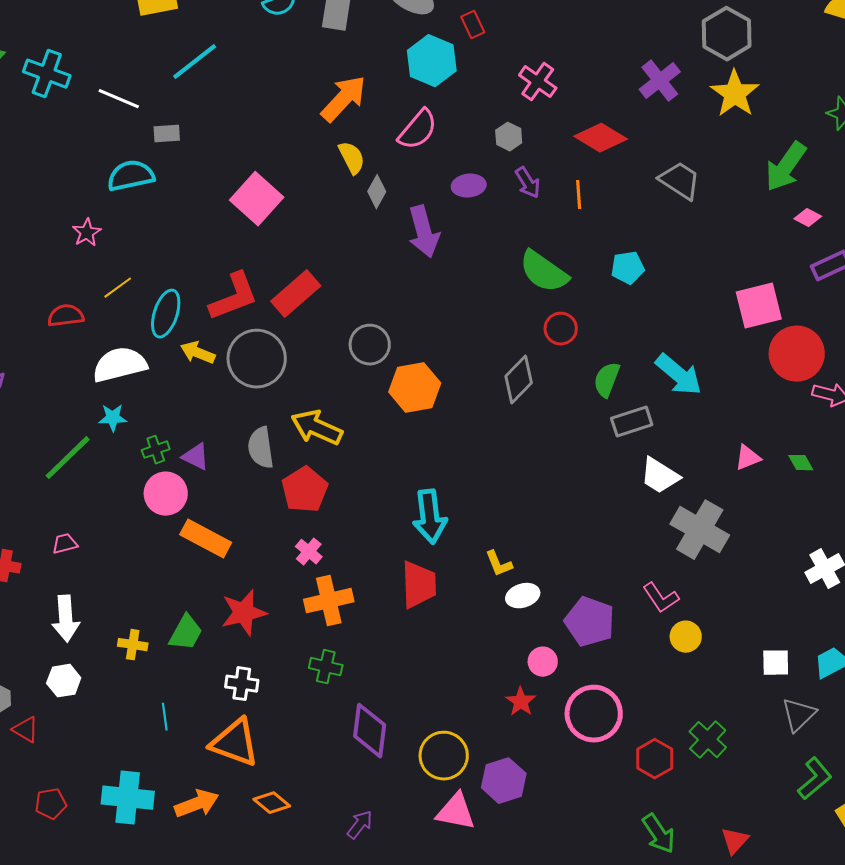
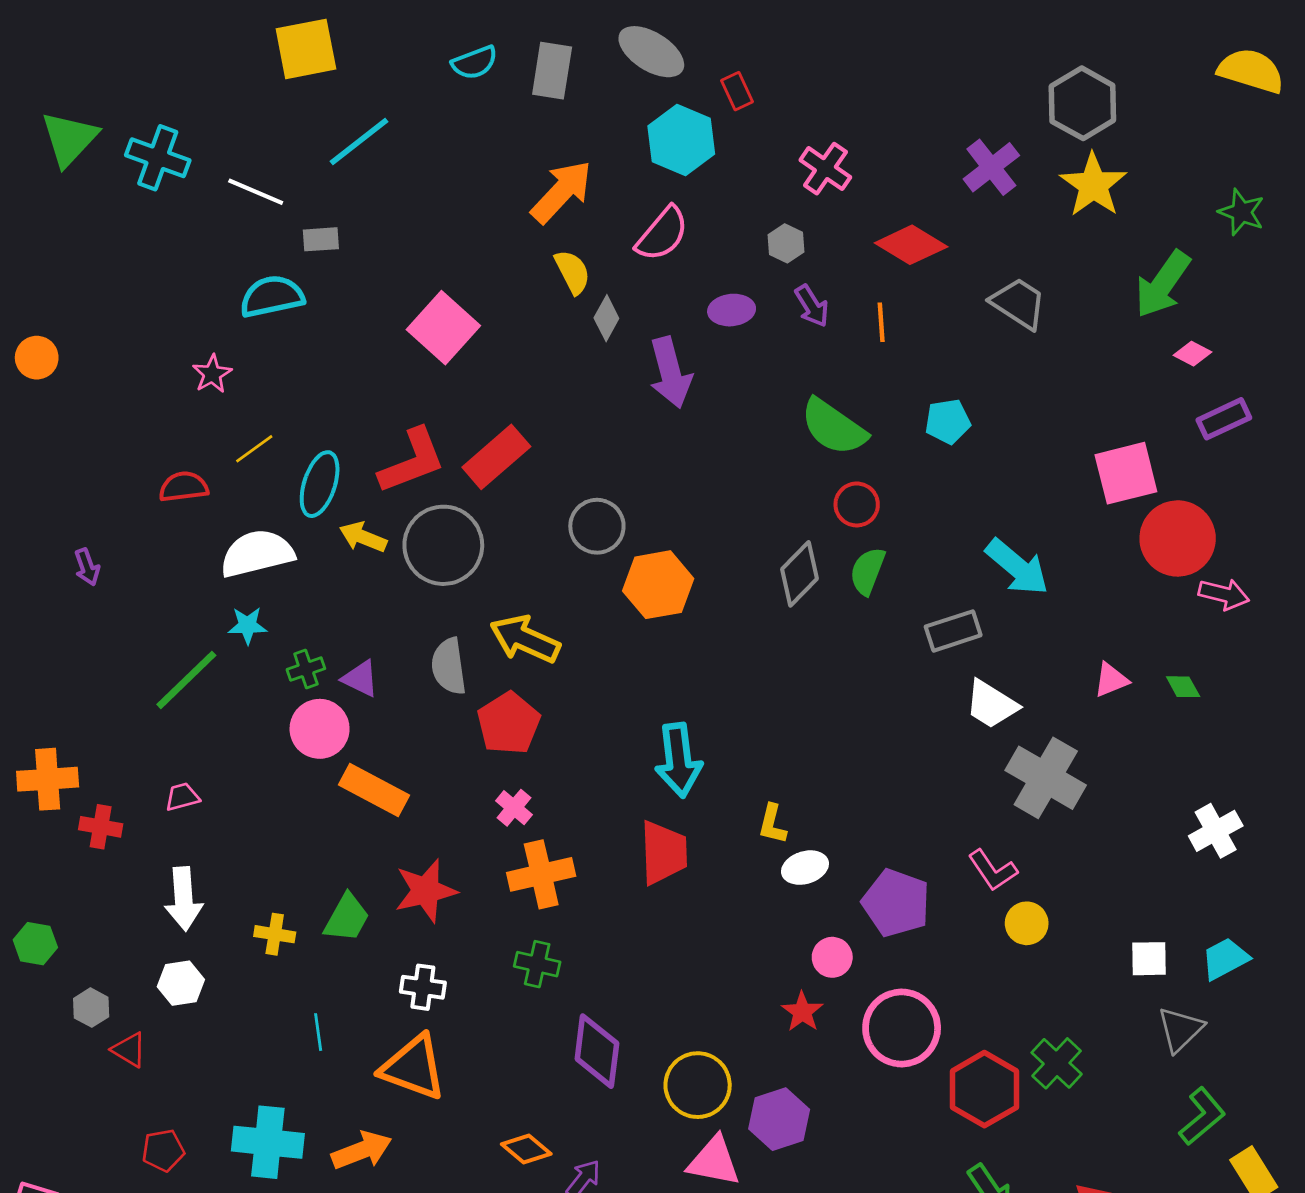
green semicircle: (607, 380) -> (868, 571), moved
yellow L-shape: (499, 564) -> (772, 824), turned 36
red hexagon: (655, 759) -> (984, 1089), size x1.4
orange diamond: (272, 803) -> (526, 1149), moved

